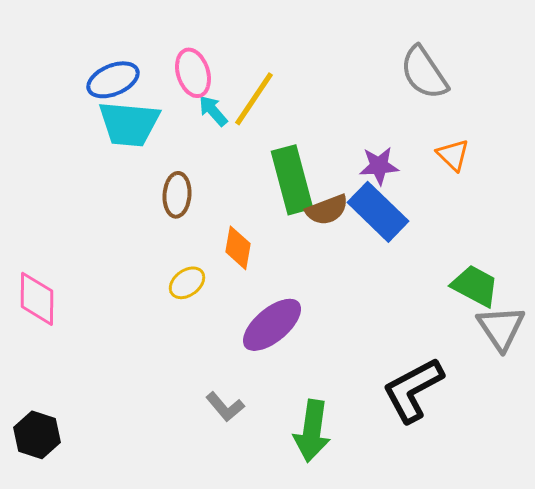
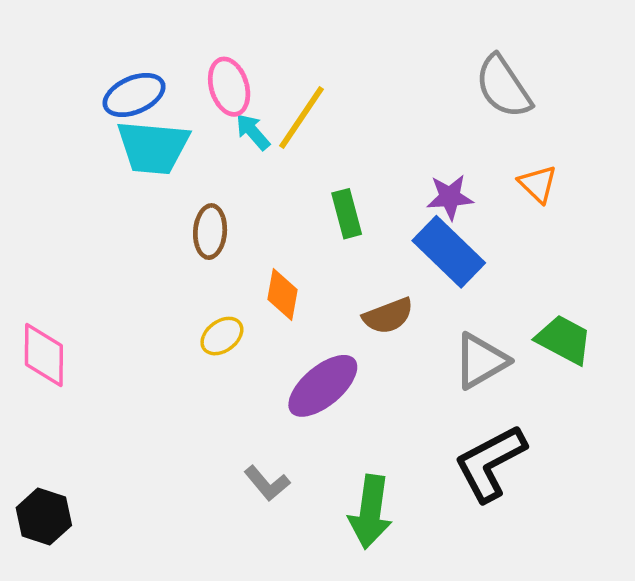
green rectangle: (292, 180) -> (347, 214), size x0.6
brown semicircle: (327, 210) -> (388, 316), moved
gray triangle: (501, 328) -> (481, 361), moved, turned 34

